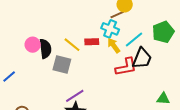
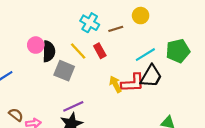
brown line: (117, 15) -> (116, 29), moved
cyan cross: (110, 29) -> (90, 23), moved
red rectangle: (92, 42) -> (100, 51), turned 56
yellow arrow: (114, 46) -> (115, 84), moved

